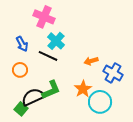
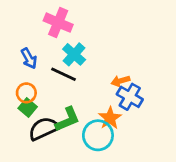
blue cross: (113, 73) -> (130, 97), moved
cyan circle: (100, 102) -> (98, 135), moved
green square: (21, 109) -> (28, 107), moved

